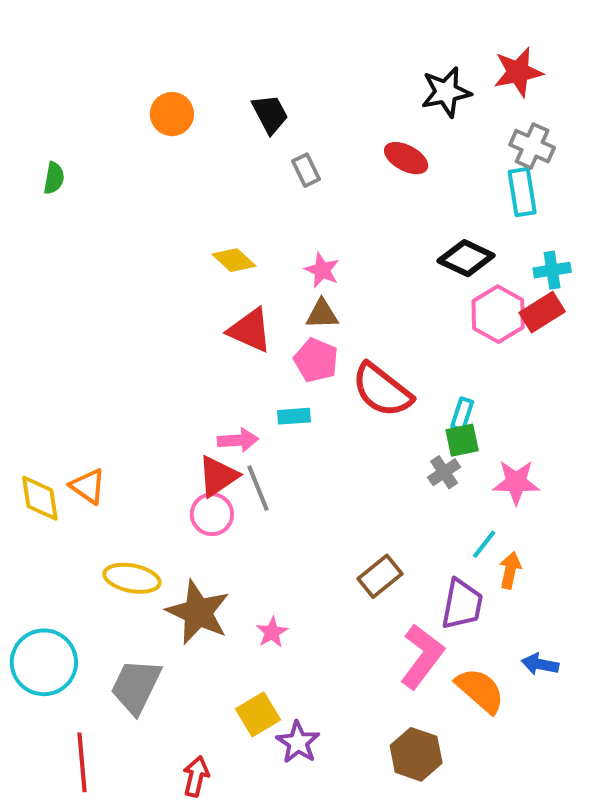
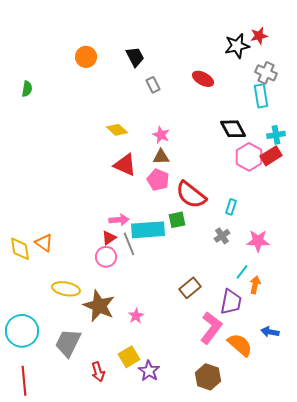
red star: (518, 72) -> (259, 36), size x0.7
black star: (446, 92) -> (237, 46), moved
black diamond: (466, 258) -> (233, 129), turned 36
cyan rectangle: (294, 416) -> (148, 230), moved, size x2.0
green square: (462, 440) -> (177, 220), moved
red triangle: (218, 476) -> (109, 238), size x0.7
red line: (82, 762) -> (24, 381), moved
red arrow: (196, 776) -> (98, 372), moved, turned 150

